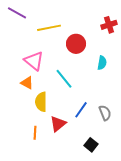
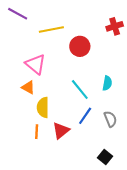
cyan semicircle: (102, 63) -> (107, 83), moved
cyan line: (64, 79) -> (80, 90), moved
orange line: (35, 133) -> (37, 132), moved
black square: (91, 145) -> (105, 157), moved

